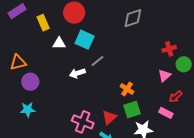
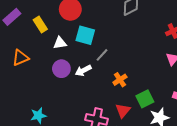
orange triangle: (18, 62) -> (20, 58), moved
purple circle: (30, 82) -> (61, 69), moved
orange cross: (127, 89) -> (120, 80), moved, turned 32

